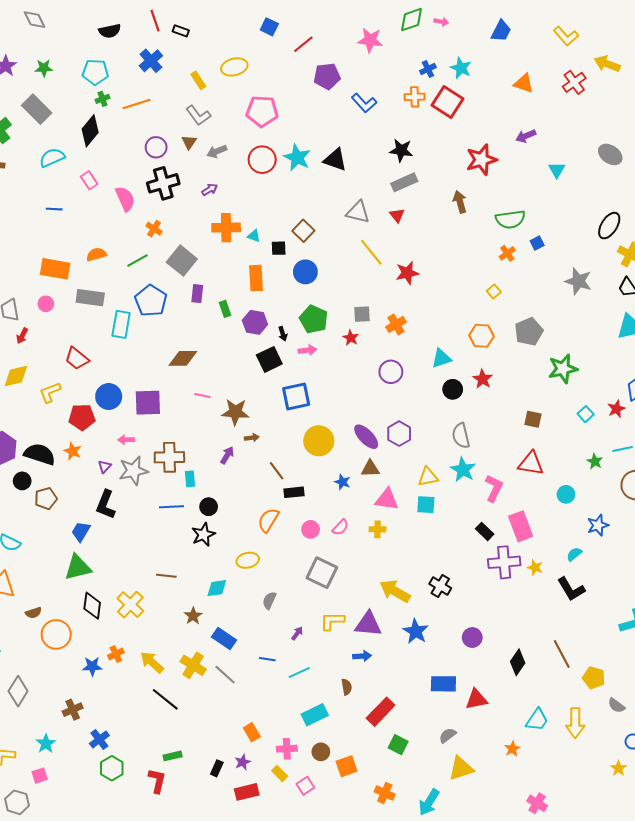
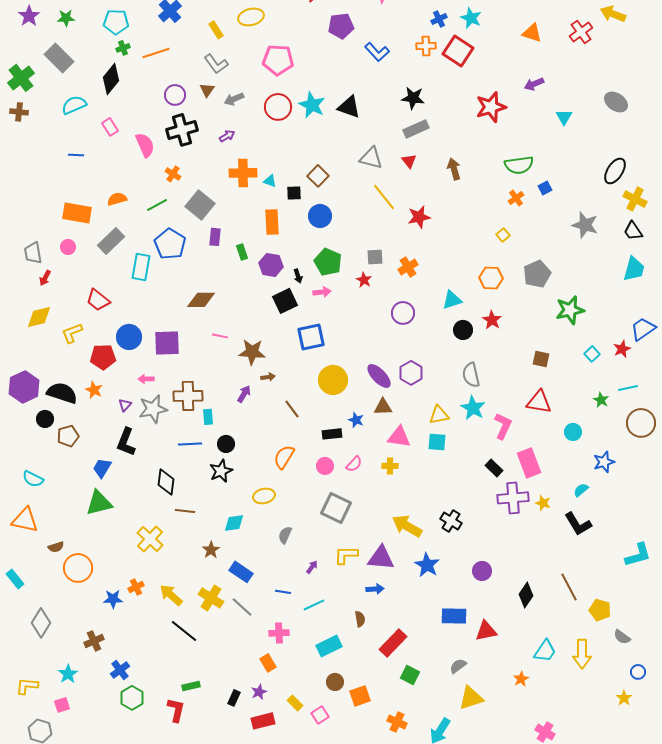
brown arrow: (460, 202) -> (454, 169), moved
gray rectangle: (90, 298) -> (111, 241), turned -52
black rectangle: (294, 492) -> (332, 434), moved
black diamond: (92, 606) -> (166, 482), moved
pink cross: (287, 749) -> (279, 633), moved

